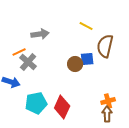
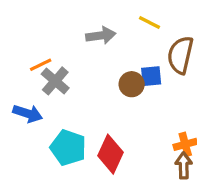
gray arrow: (40, 34) -> (101, 35), moved
cyan pentagon: (36, 103) -> (68, 148), turned 30

